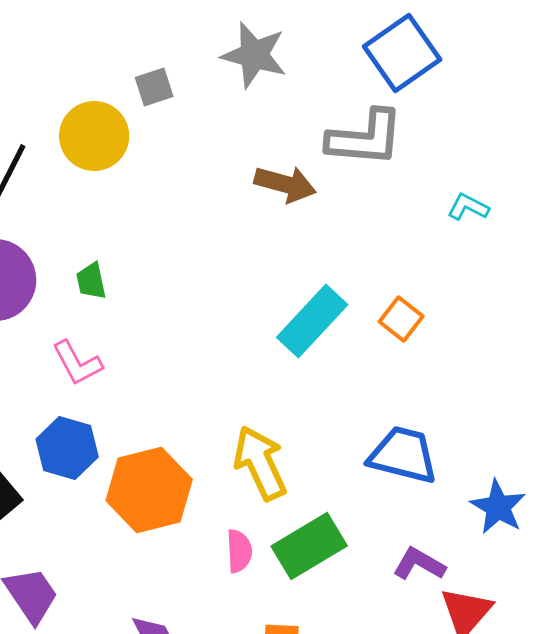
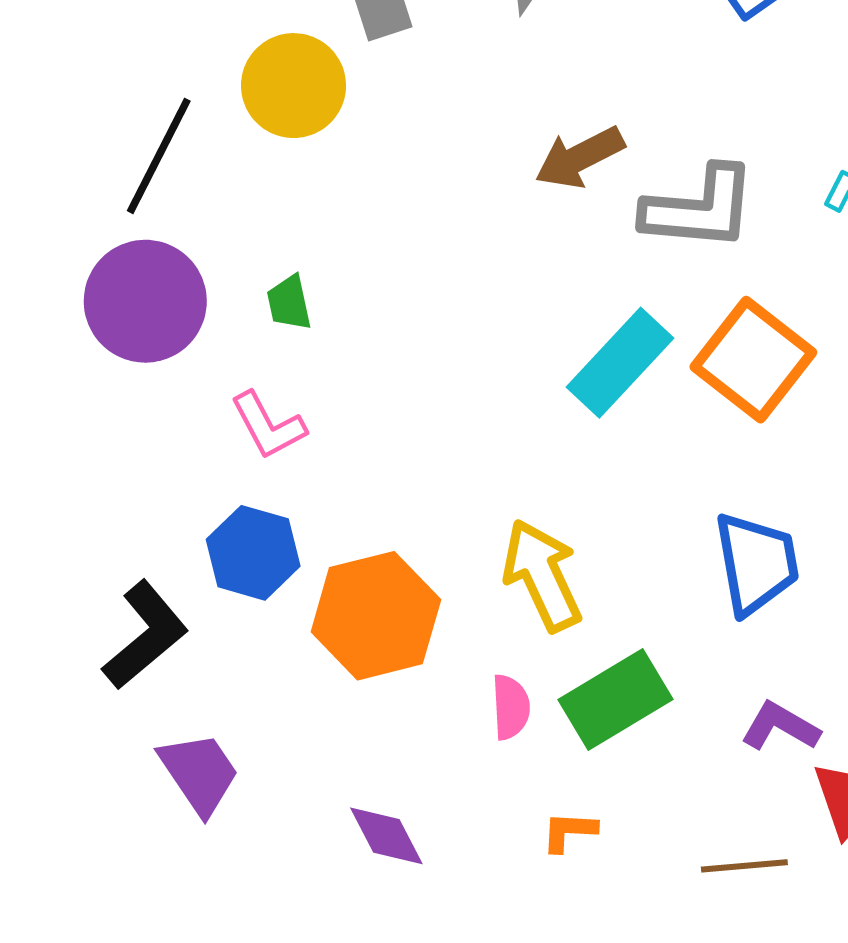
gray L-shape: (365, 138) -> (699, 208), moved
brown arrow: (285, 184) -> (580, 157), turned 138
orange square: (401, 319) -> (753, 360), size x1.8
blue trapezoid: (403, 455) -> (756, 563), turned 66

